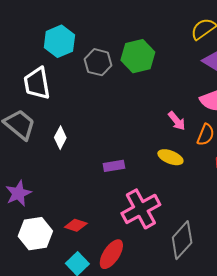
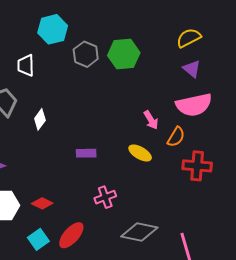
white trapezoid: (37, 83) -> (26, 65), size x0.7
pink cross: (141, 209) -> (105, 197), size x0.6
gray diamond: (182, 240) -> (139, 232), turned 51

